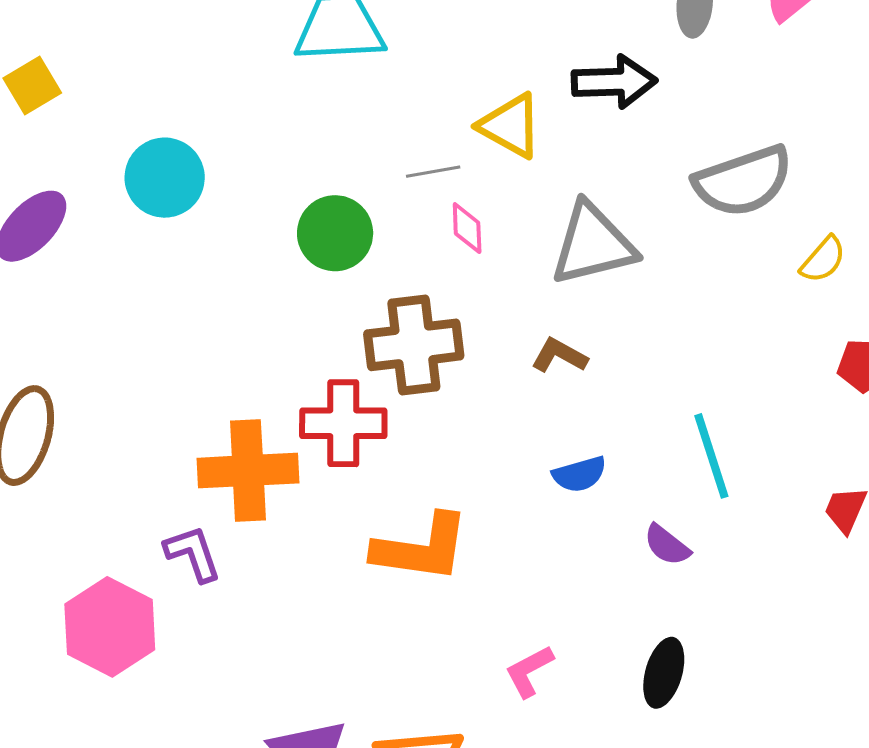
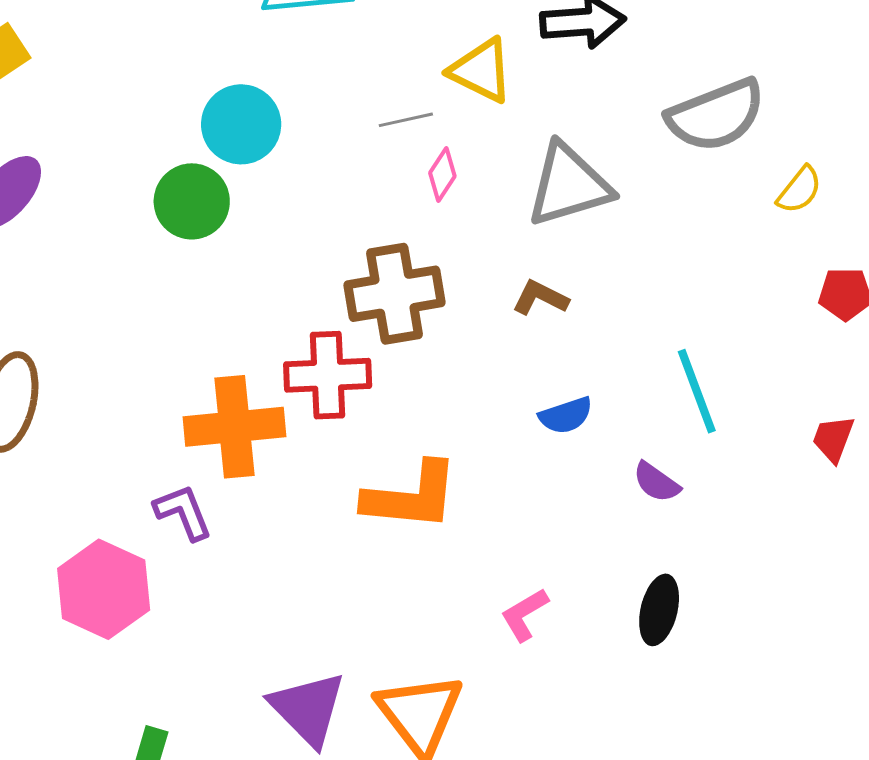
cyan circle: (165, 178) -> (241, 124), moved
pink diamond: (467, 228) -> (442, 174), turned 38
green circle: (335, 233) -> (192, 201), moved

